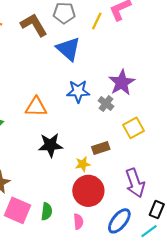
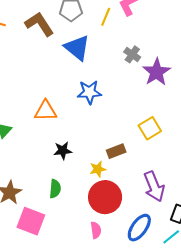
purple star: (122, 83) -> (157, 72), moved
gray cross: (106, 104) -> (132, 54), moved
black star: (50, 145) -> (63, 151), size x0.7
green semicircle: (47, 211) -> (55, 189), moved

